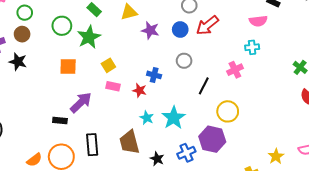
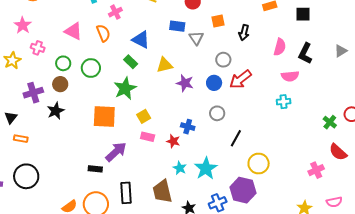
green circle: (62, 26) -> (91, 68), moved
black star: (18, 62) -> (56, 111), turned 30
orange square: (68, 66) -> (104, 117), size x1.4
pink cross: (235, 70) -> (316, 170), moved

